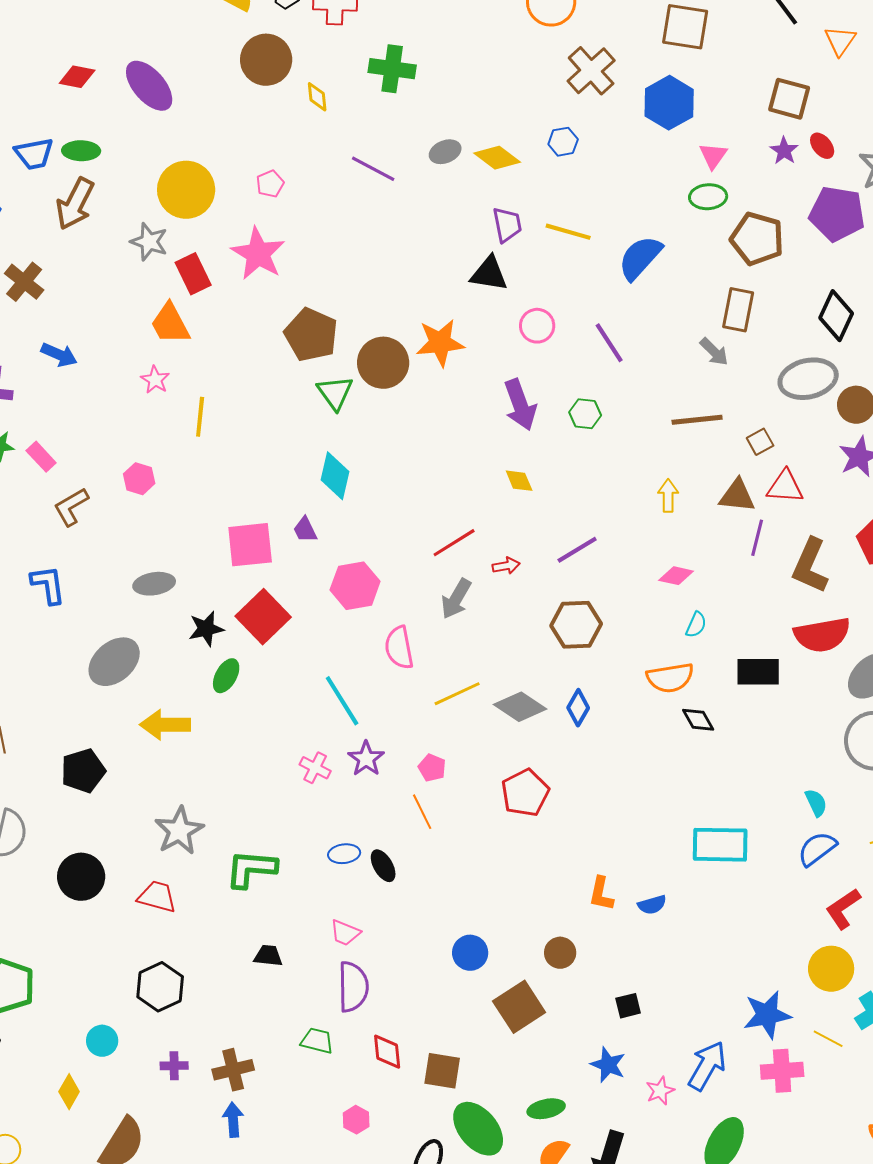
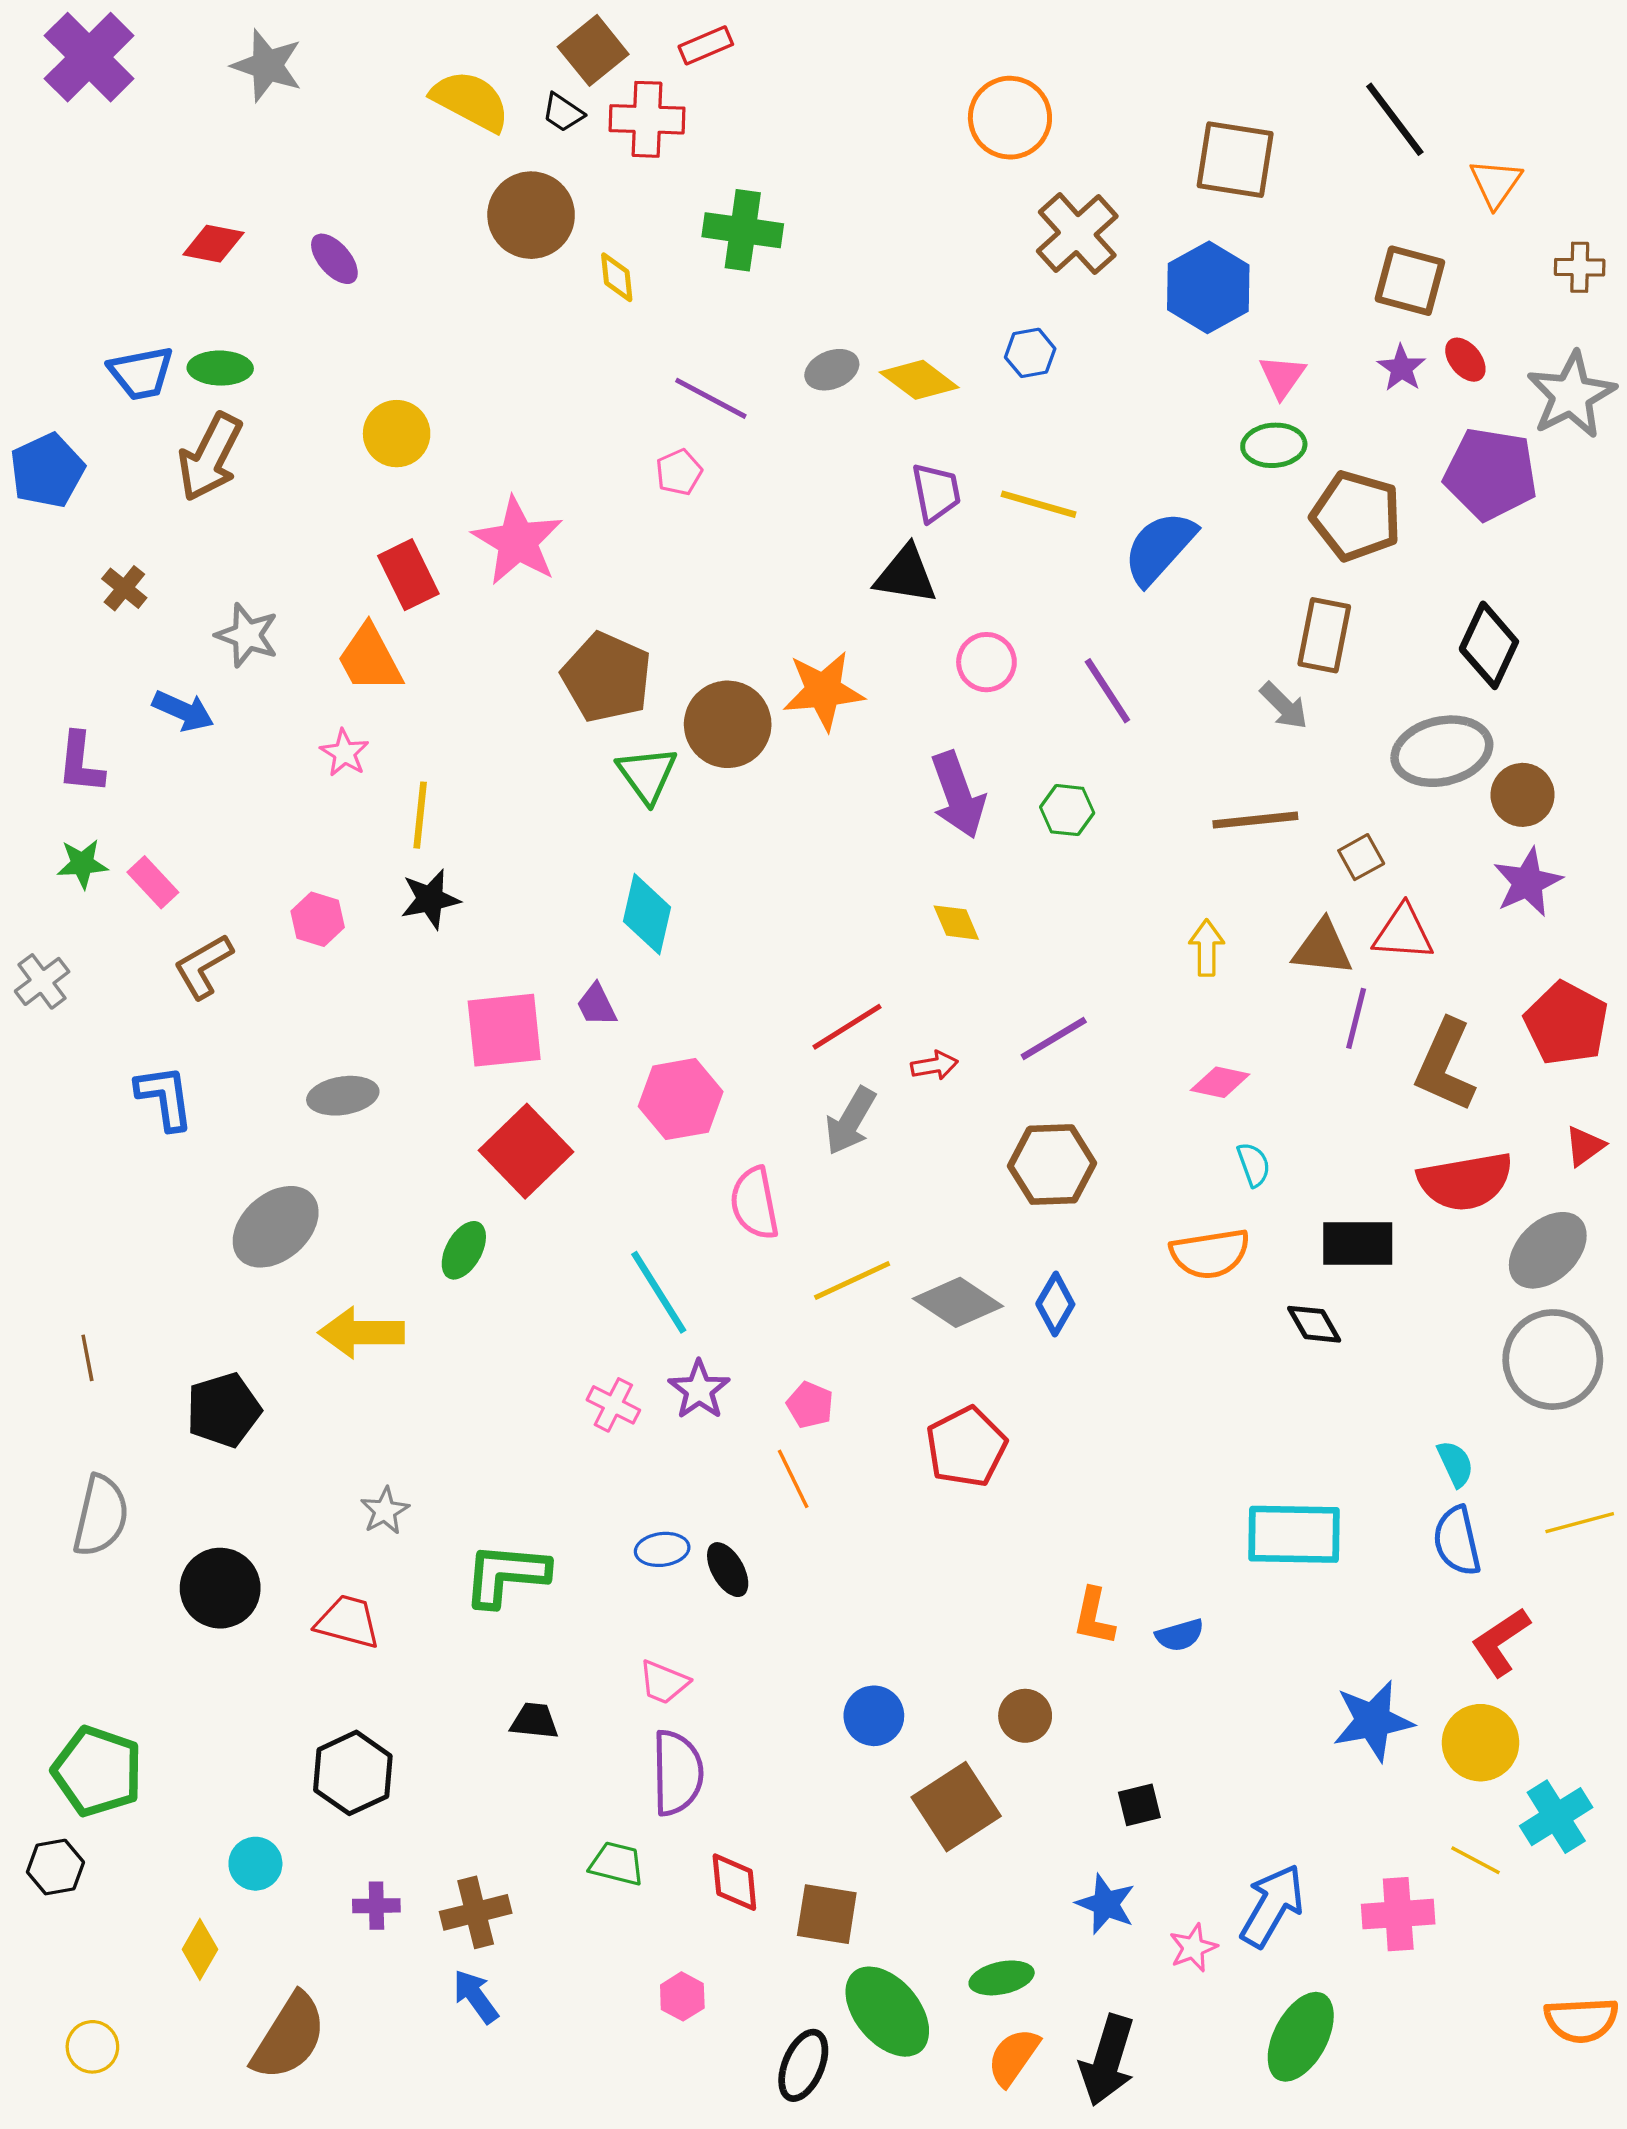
purple ellipse: (149, 86) -> (334, 259), size x0.6
pink pentagon: (270, 184) -> (679, 472), moved
yellow circle: (186, 190) -> (397, 434), size x0.7
gray star: (149, 242) -> (247, 635), moved
brown cross: (24, 282) -> (124, 588), size x0.7
cyan semicircle: (696, 625) -> (1254, 1165), turned -44
black star: (206, 629) -> (430, 899), moved
black diamond: (698, 720) -> (1314, 1324), moved
gray star: (179, 831) -> (385, 1511), size x0.6
blue semicircle: (817, 849) -> (1457, 1541), turned -66
blue star: (767, 1015) -> (1373, 1721), moved
blue arrow: (233, 1120) -> (476, 1996), turned -32

